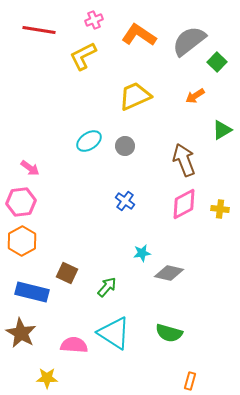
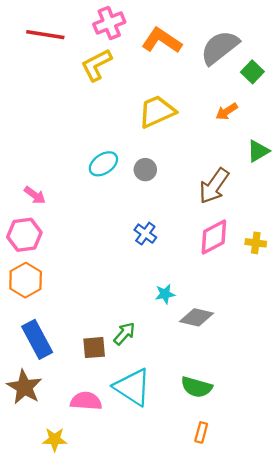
pink cross: (94, 20) -> (109, 23), size x1.5
brown arrow: (184, 160) -> (214, 186), turned -124
brown square: (67, 273) -> (94, 348), moved, turned -30
blue rectangle: (32, 292) -> (37, 339), turned 48
orange rectangle: (190, 381) -> (201, 432), moved

